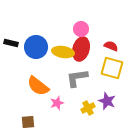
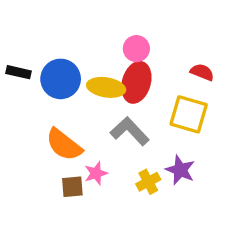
red semicircle: (111, 46) -> (202, 72), moved
gray L-shape: (77, 78) -> (130, 131), turned 55
brown square: (28, 122) -> (72, 187), moved

